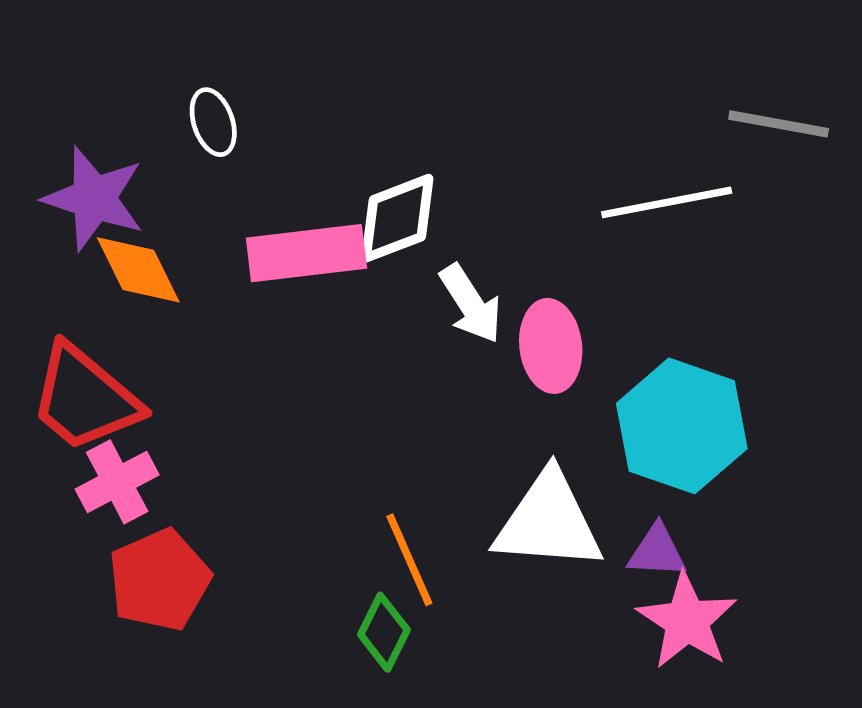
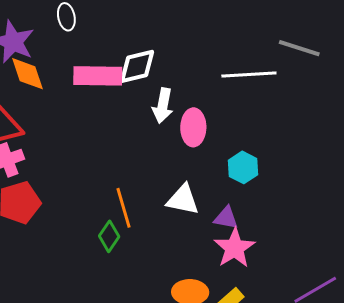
white arrow: (471, 304) -> (163, 106), turned 36
cyan hexagon: (682, 426) -> (243, 167), size x0.6
white triangle: (548, 522) -> (183, 200), size x0.7

